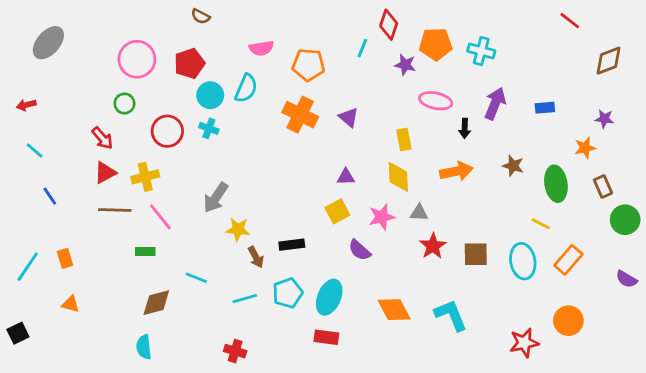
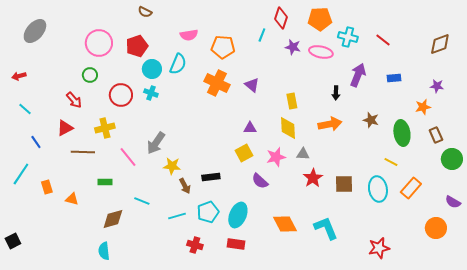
red line: (570, 21) -> (383, 40), moved
orange pentagon: (436, 44) -> (320, 19), moved
pink ellipse: (436, 101) -> (321, 52), moved
red triangle: (105, 173) -> (65, 128), moved
pink line: (160, 217) -> (128, 157), moved
cyan line: (28, 267) -> (21, 174), moved
orange triangle: (71, 304) -> (72, 199), moved
orange circle: (568, 321) -> (436, 228), moved
red cross: (235, 351) -> (195, 245), moved

